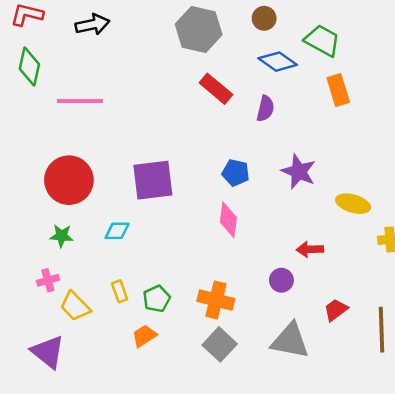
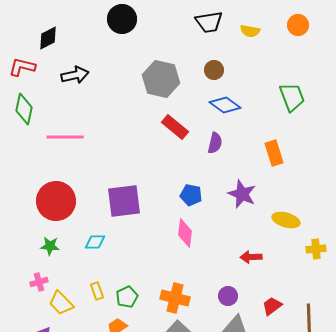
green trapezoid: (322, 41) -> (292, 97), moved, turned 40
orange rectangle: (338, 90) -> (274, 153), moved
purple circle: (281, 280) -> (228, 296), moved

